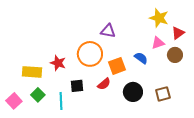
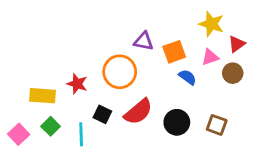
orange square: (117, 66) -> (174, 52), moved
red semicircle: (104, 84) -> (138, 112), size x1.6
black square: (77, 86) -> (102, 114), turned 32
brown square: (163, 94) -> (217, 125), turned 35

